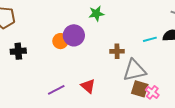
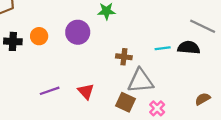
orange circle: (60, 41) -> (39, 36), moved
brown square: (140, 89) -> (125, 102), moved

